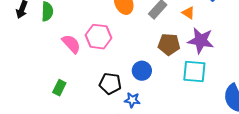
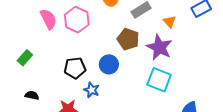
purple star: (201, 41) -> (159, 47), moved
brown pentagon: (169, 44) -> (128, 39), moved
black pentagon: (110, 84) -> (75, 68), turned -30

